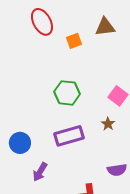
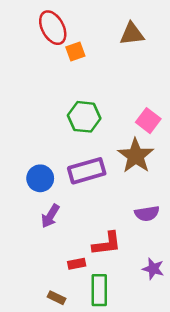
orange square: (74, 41) -> (75, 51), moved
brown star: (108, 124) -> (136, 156), size x2.0
blue circle: (20, 143) -> (40, 178), moved

